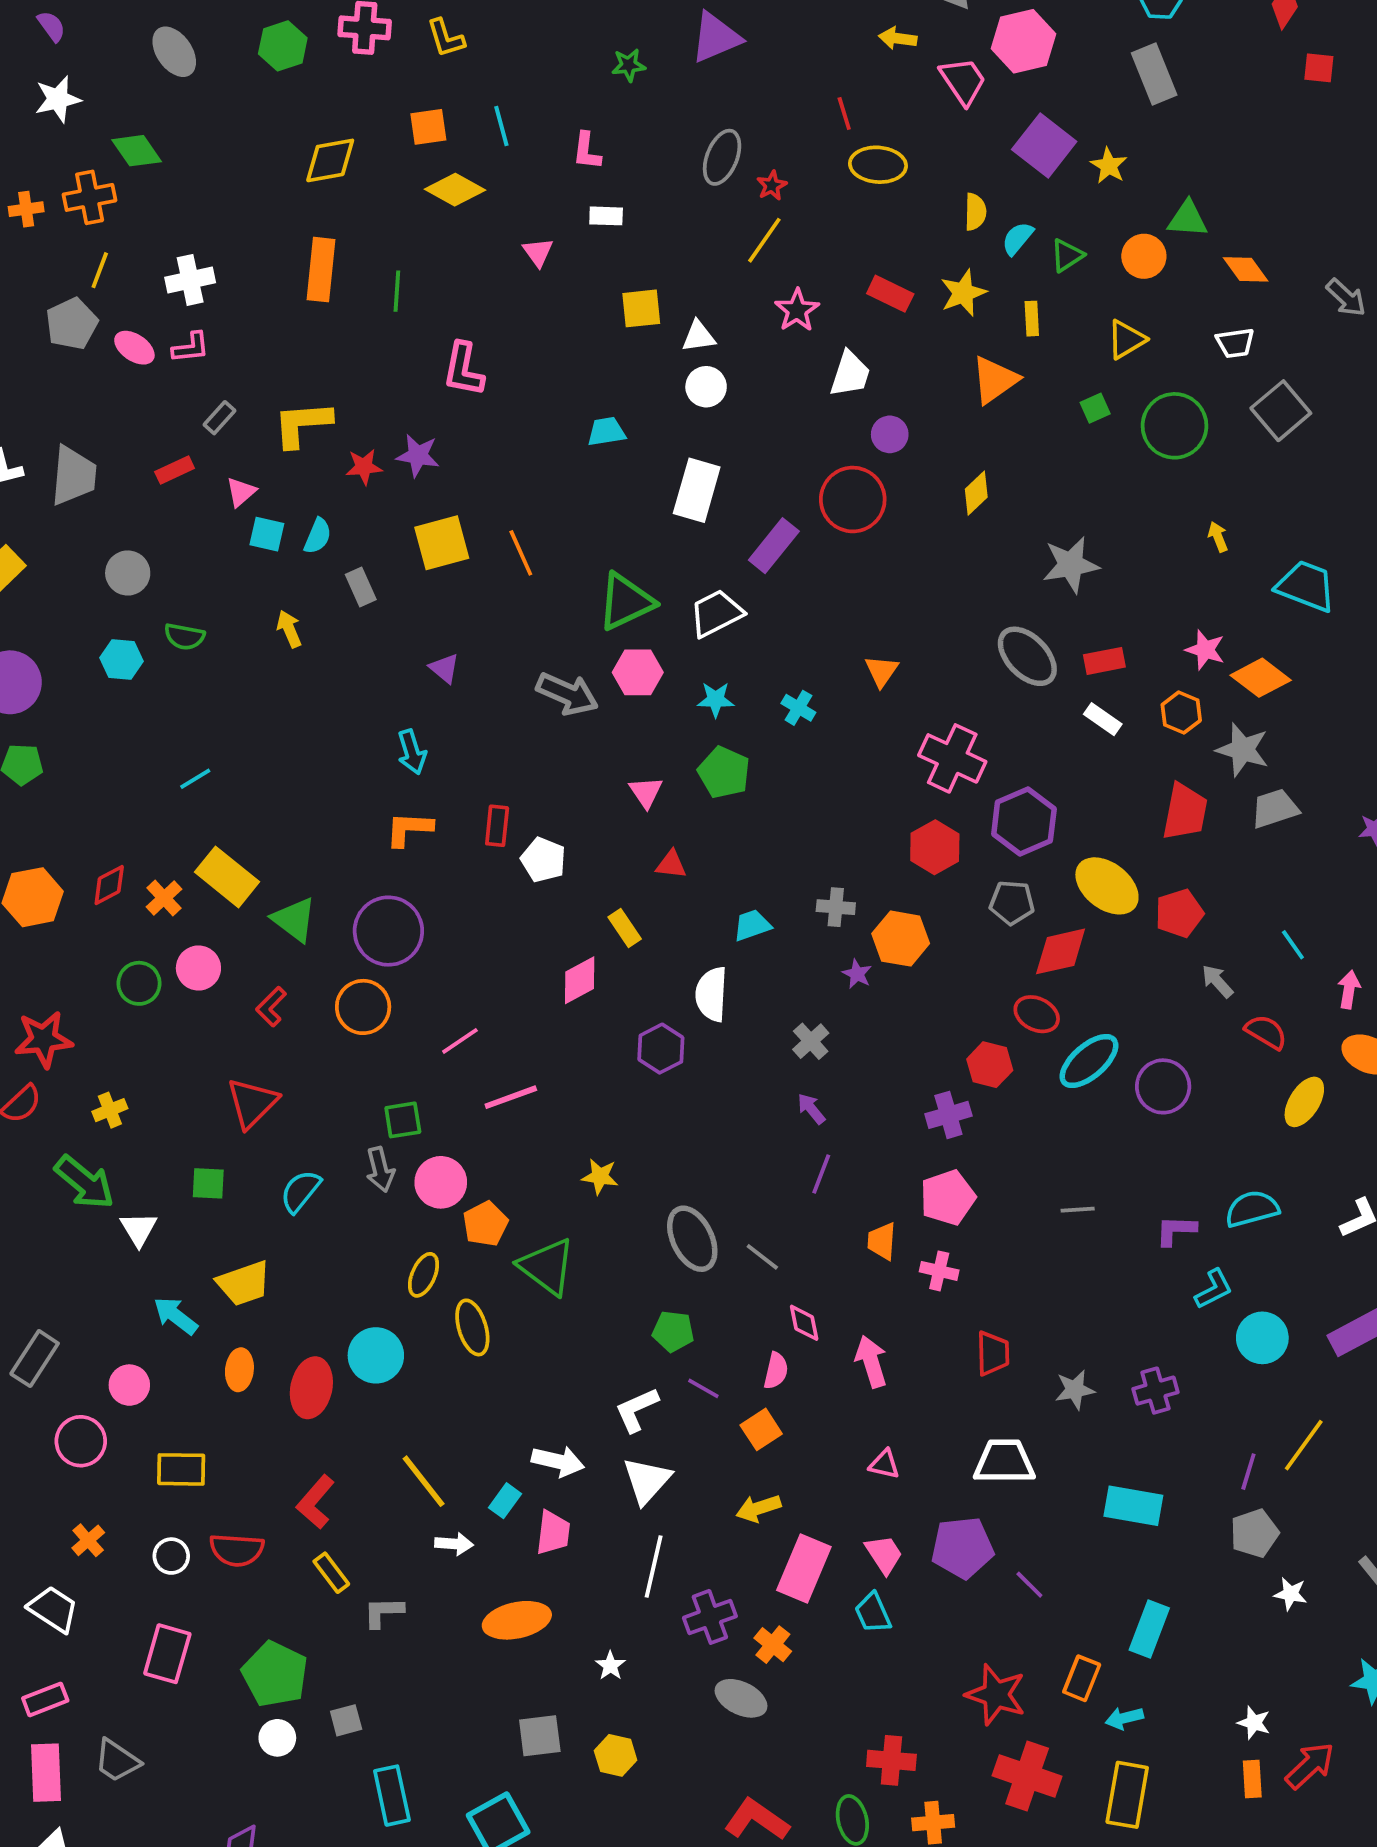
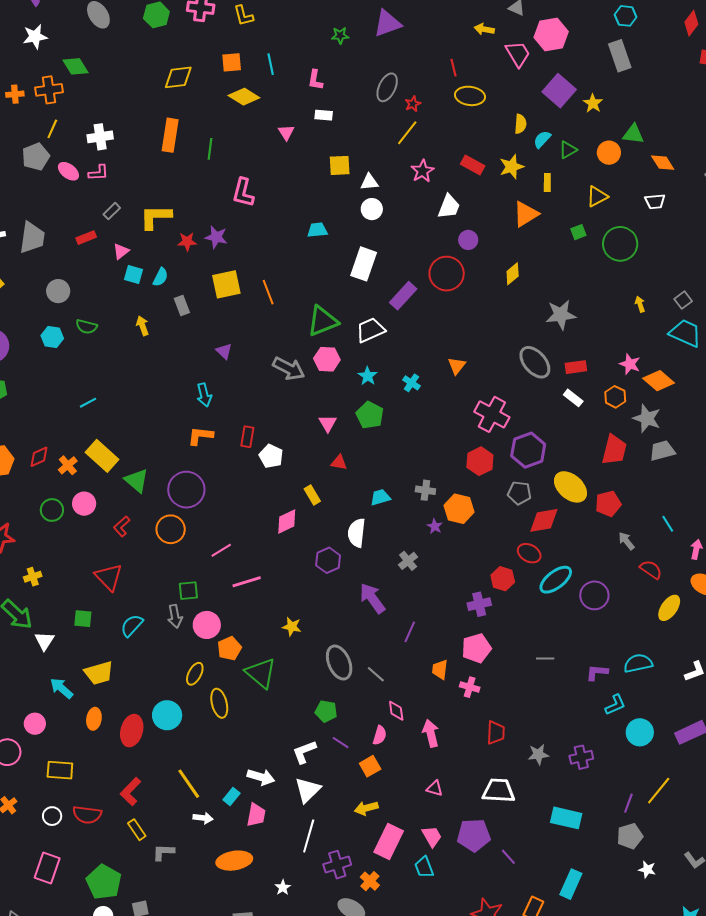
gray square: (1281, 411) -> (683, 300), moved, size x0.6
cyan star: (716, 700) -> (368, 376), turned 30
red triangle: (252, 1103) -> (109, 577), turned -32
purple arrow: (811, 1109) -> (372, 598), moved, size x1.8

